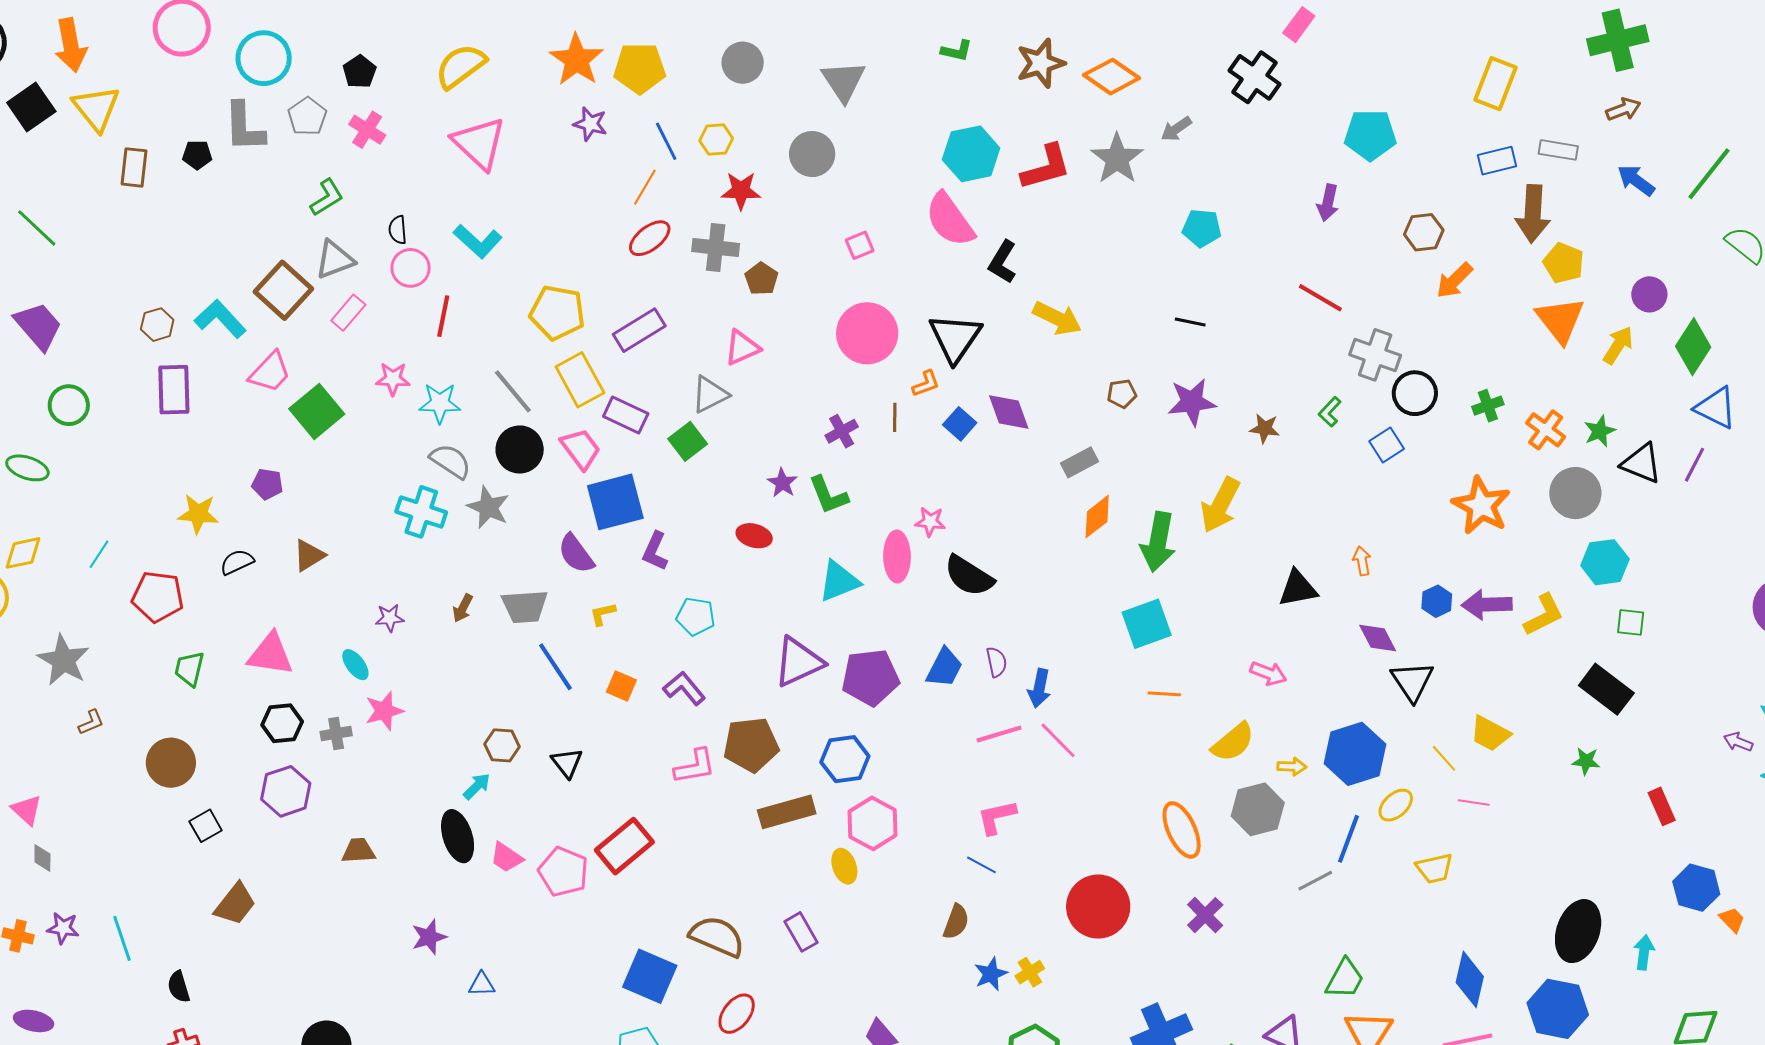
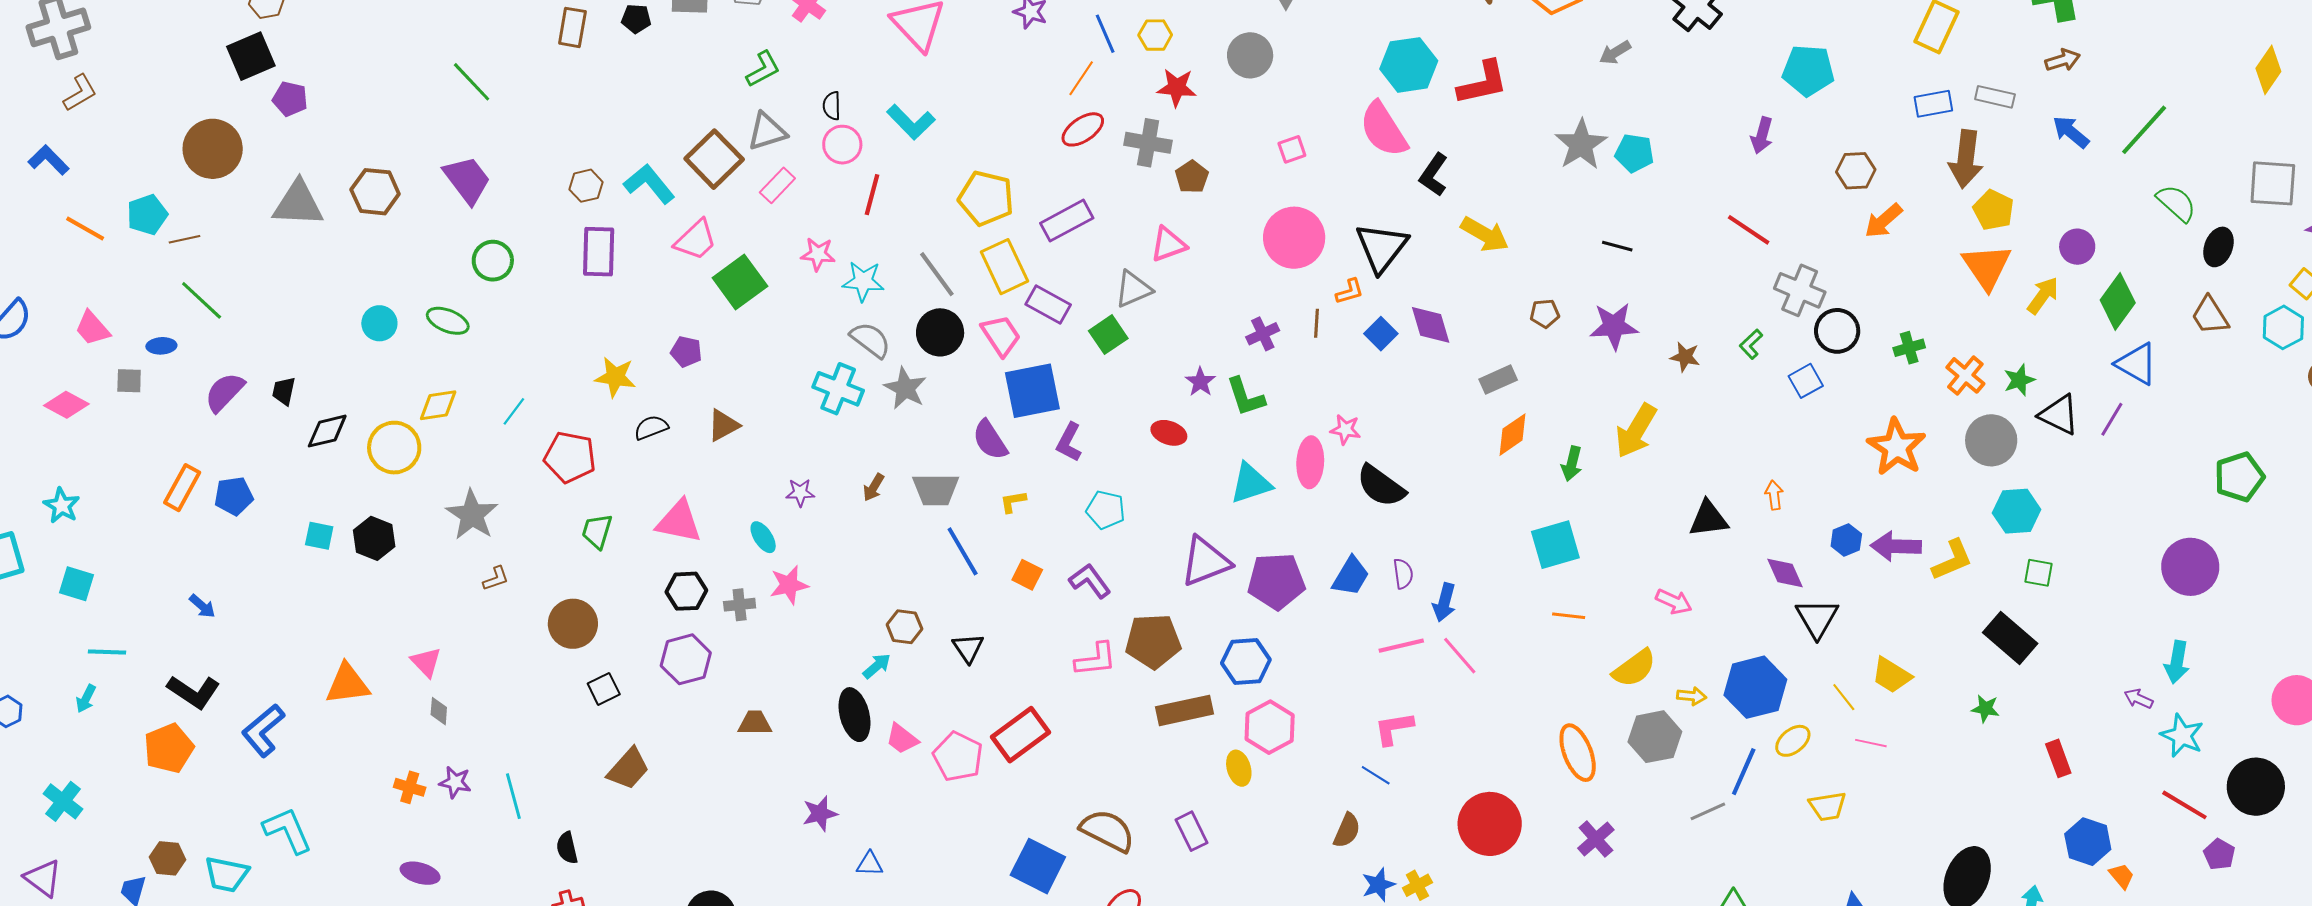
gray star: (1117, 159) -> (1581, 144), moved
green arrow: (1158, 542) -> (1572, 464), size x0.6

